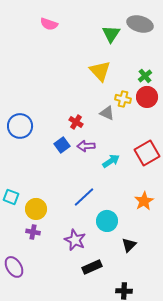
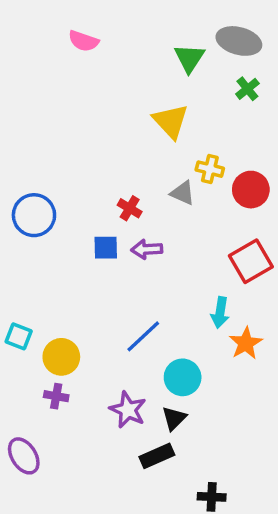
green cross: (145, 76) -> (247, 89), moved
red circle: (147, 97) -> (251, 190), moved
blue square: (62, 145) -> (106, 248), turned 35
cyan arrow: (111, 161) -> (220, 312), moved, turned 132
black triangle: (129, 245) -> (174, 418), moved

